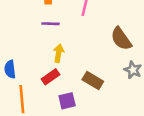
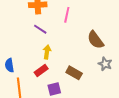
purple line: (50, 24) -> (40, 29), turned 32

